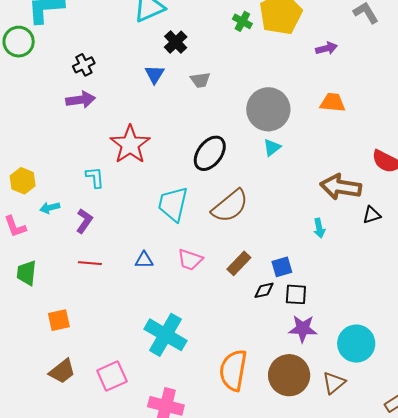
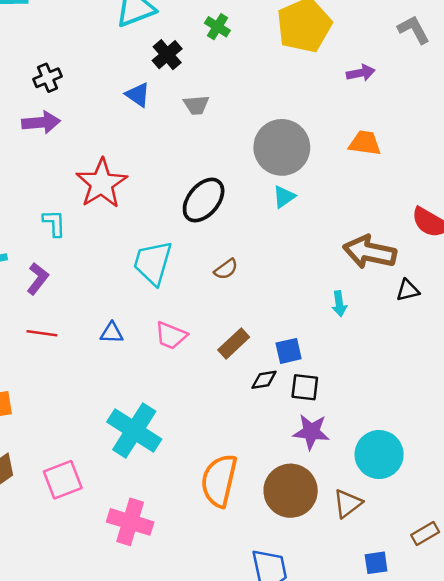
green cross: (242, 21) -> (217, 27), moved
blue triangle: (155, 74) -> (138, 95), turned -30
brown semicircle: (230, 206) -> (226, 269), size x0.5

